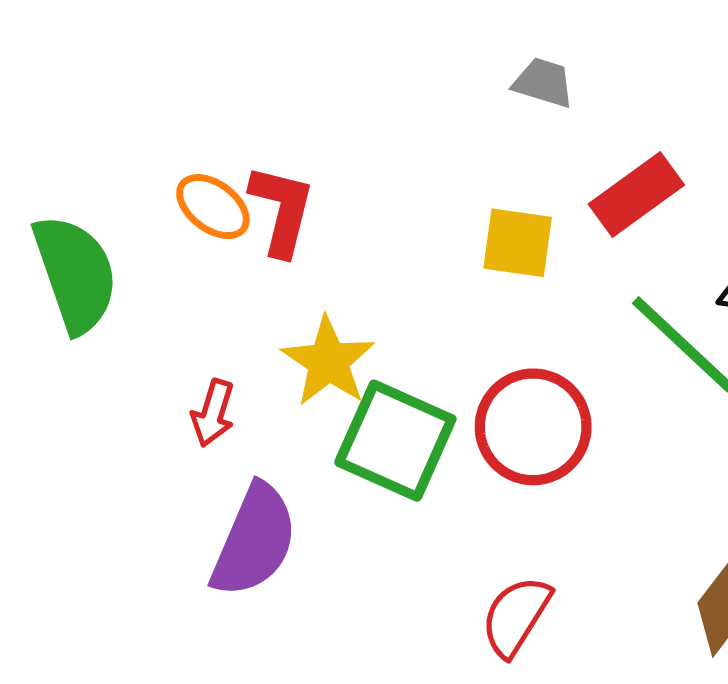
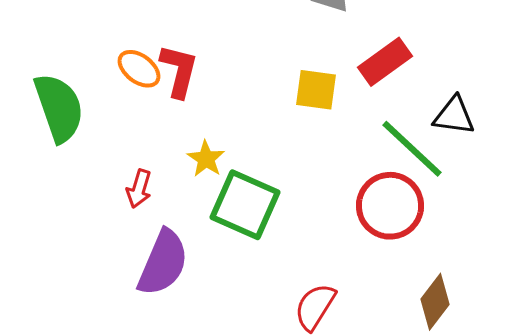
yellow star: (328, 361) -> (206, 159), size x0.7
red circle: (533, 427) -> (390, 206), moved

